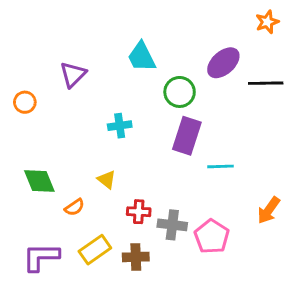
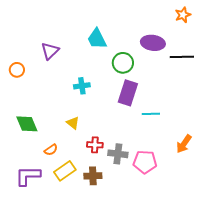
purple ellipse: (223, 63) -> (153, 43), turned 50
orange semicircle: (74, 207) -> (51, 150), moved
pink pentagon: (212, 237) -> (145, 162), turned -30

